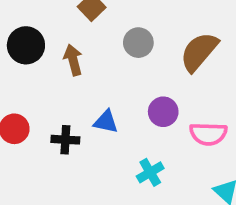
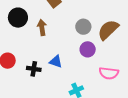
gray circle: (138, 43) -> (83, 27), moved
purple circle: (163, 112) -> (88, 49), moved

